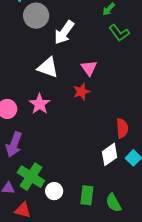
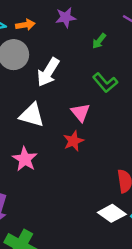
green L-shape: (119, 33) -> (105, 83), moved
white diamond: (110, 154) -> (112, 213), turned 75

